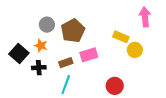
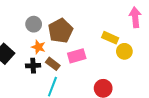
orange star: (41, 46) -> (38, 47), moved
brown rectangle: (66, 63) -> (53, 64), turned 56
black cross: (39, 68) -> (33, 66), moved

